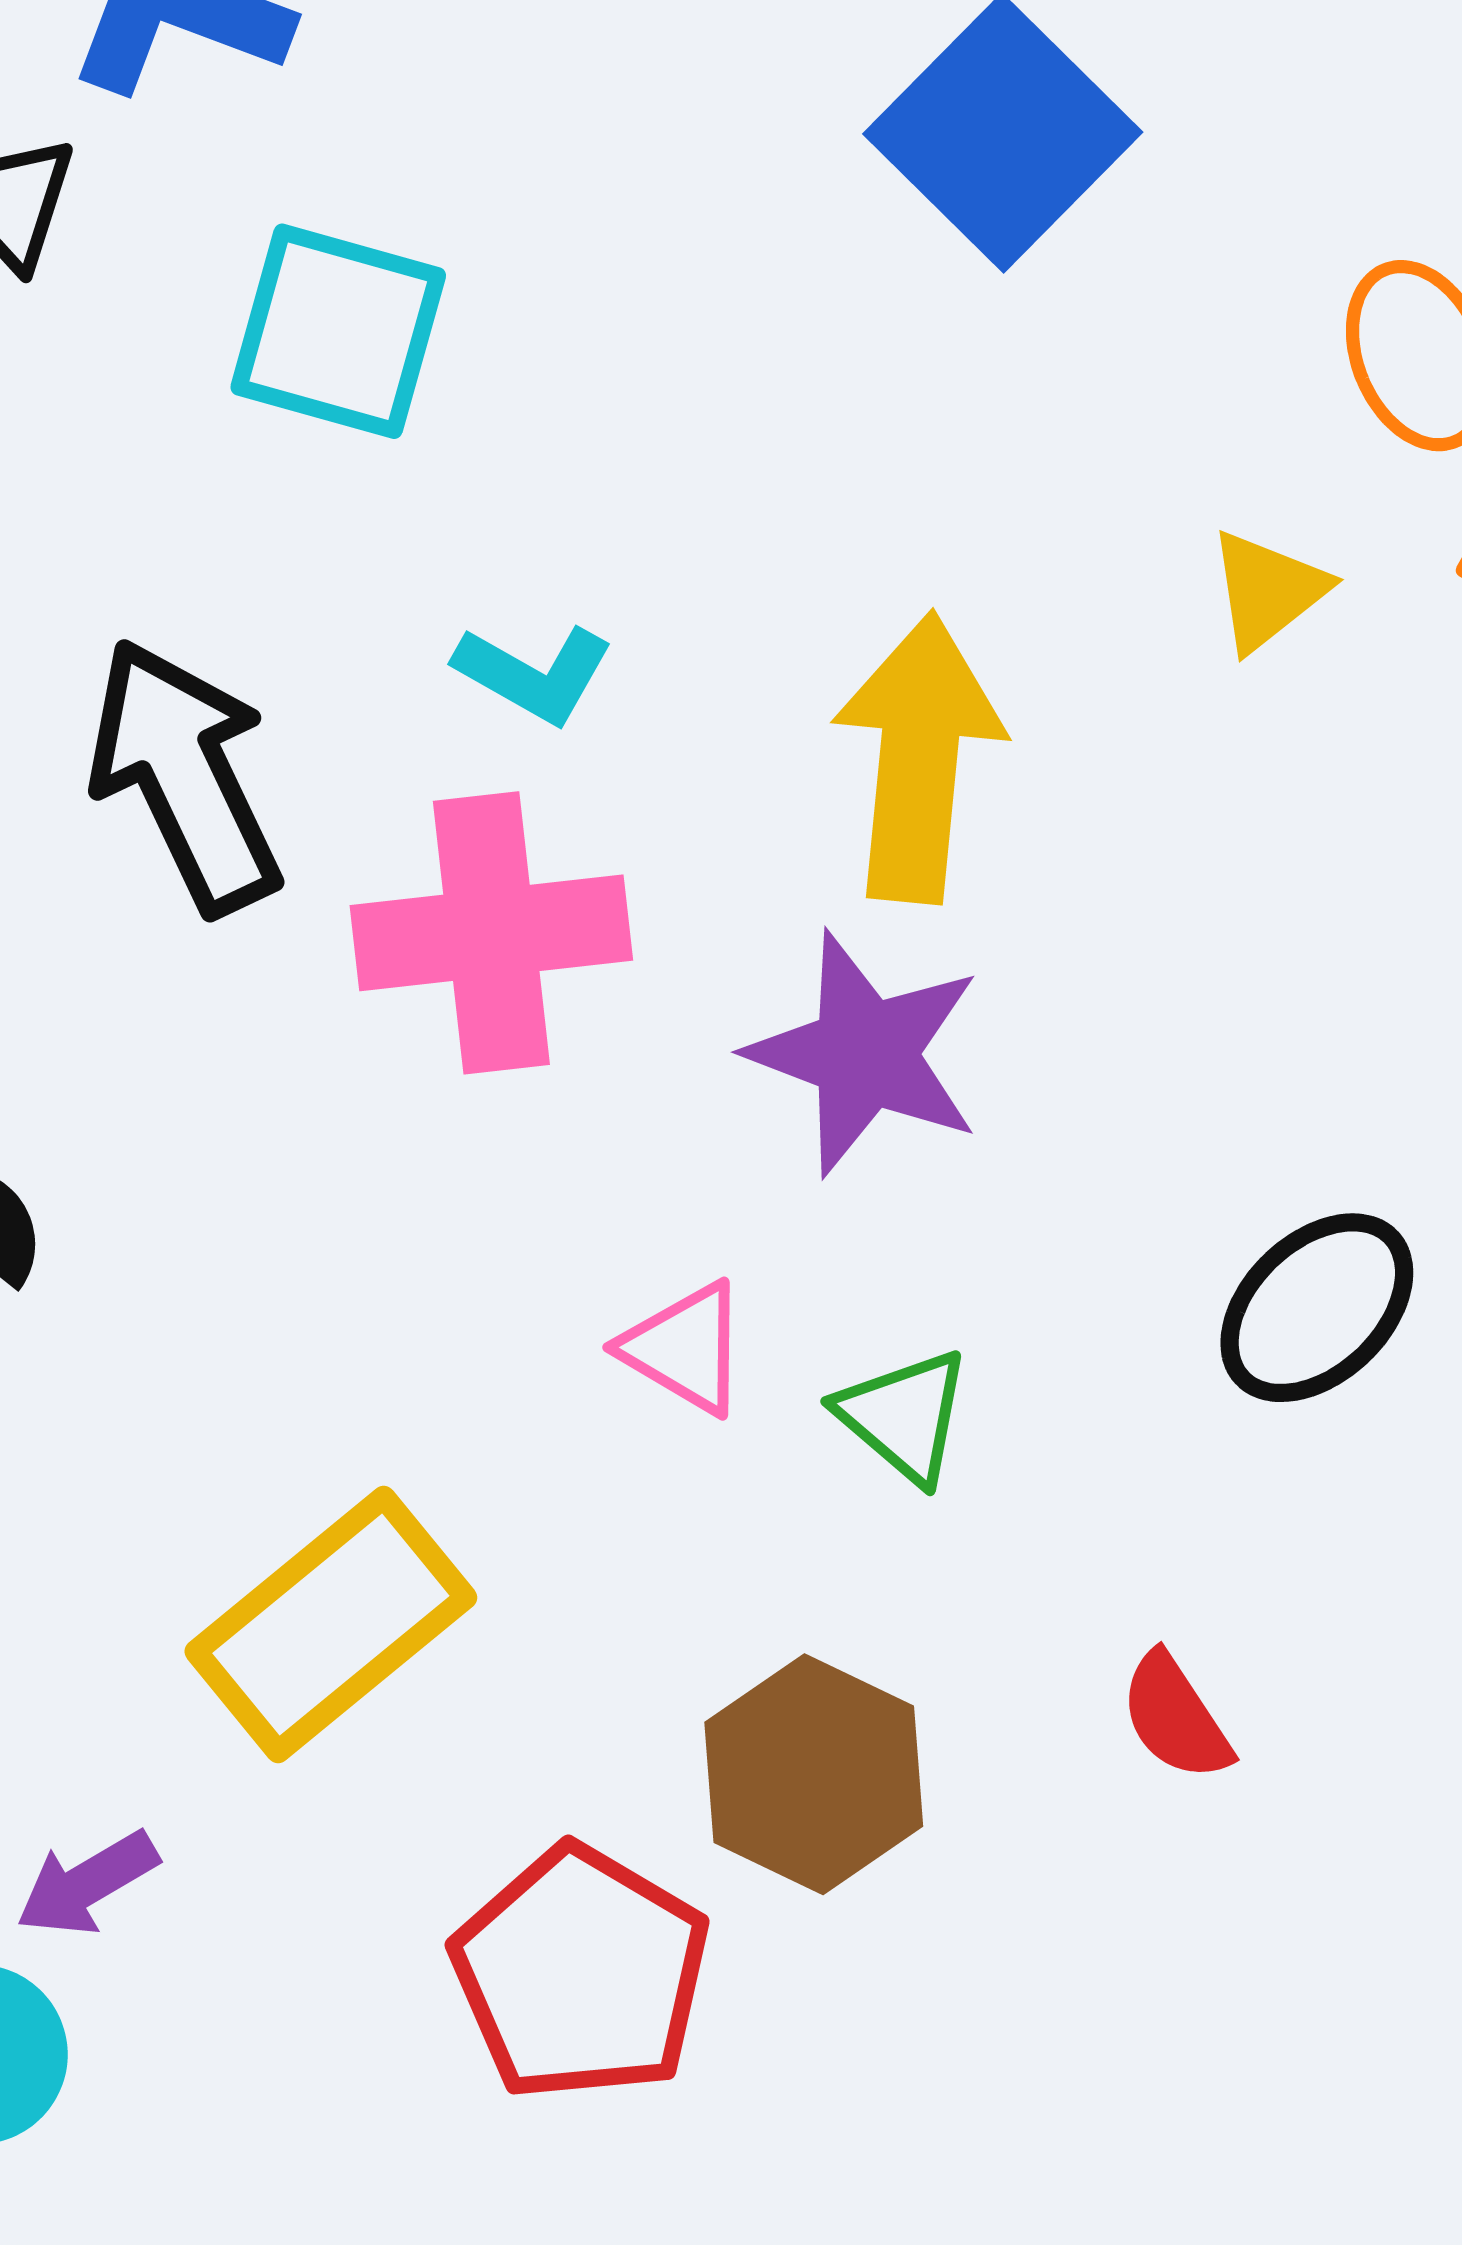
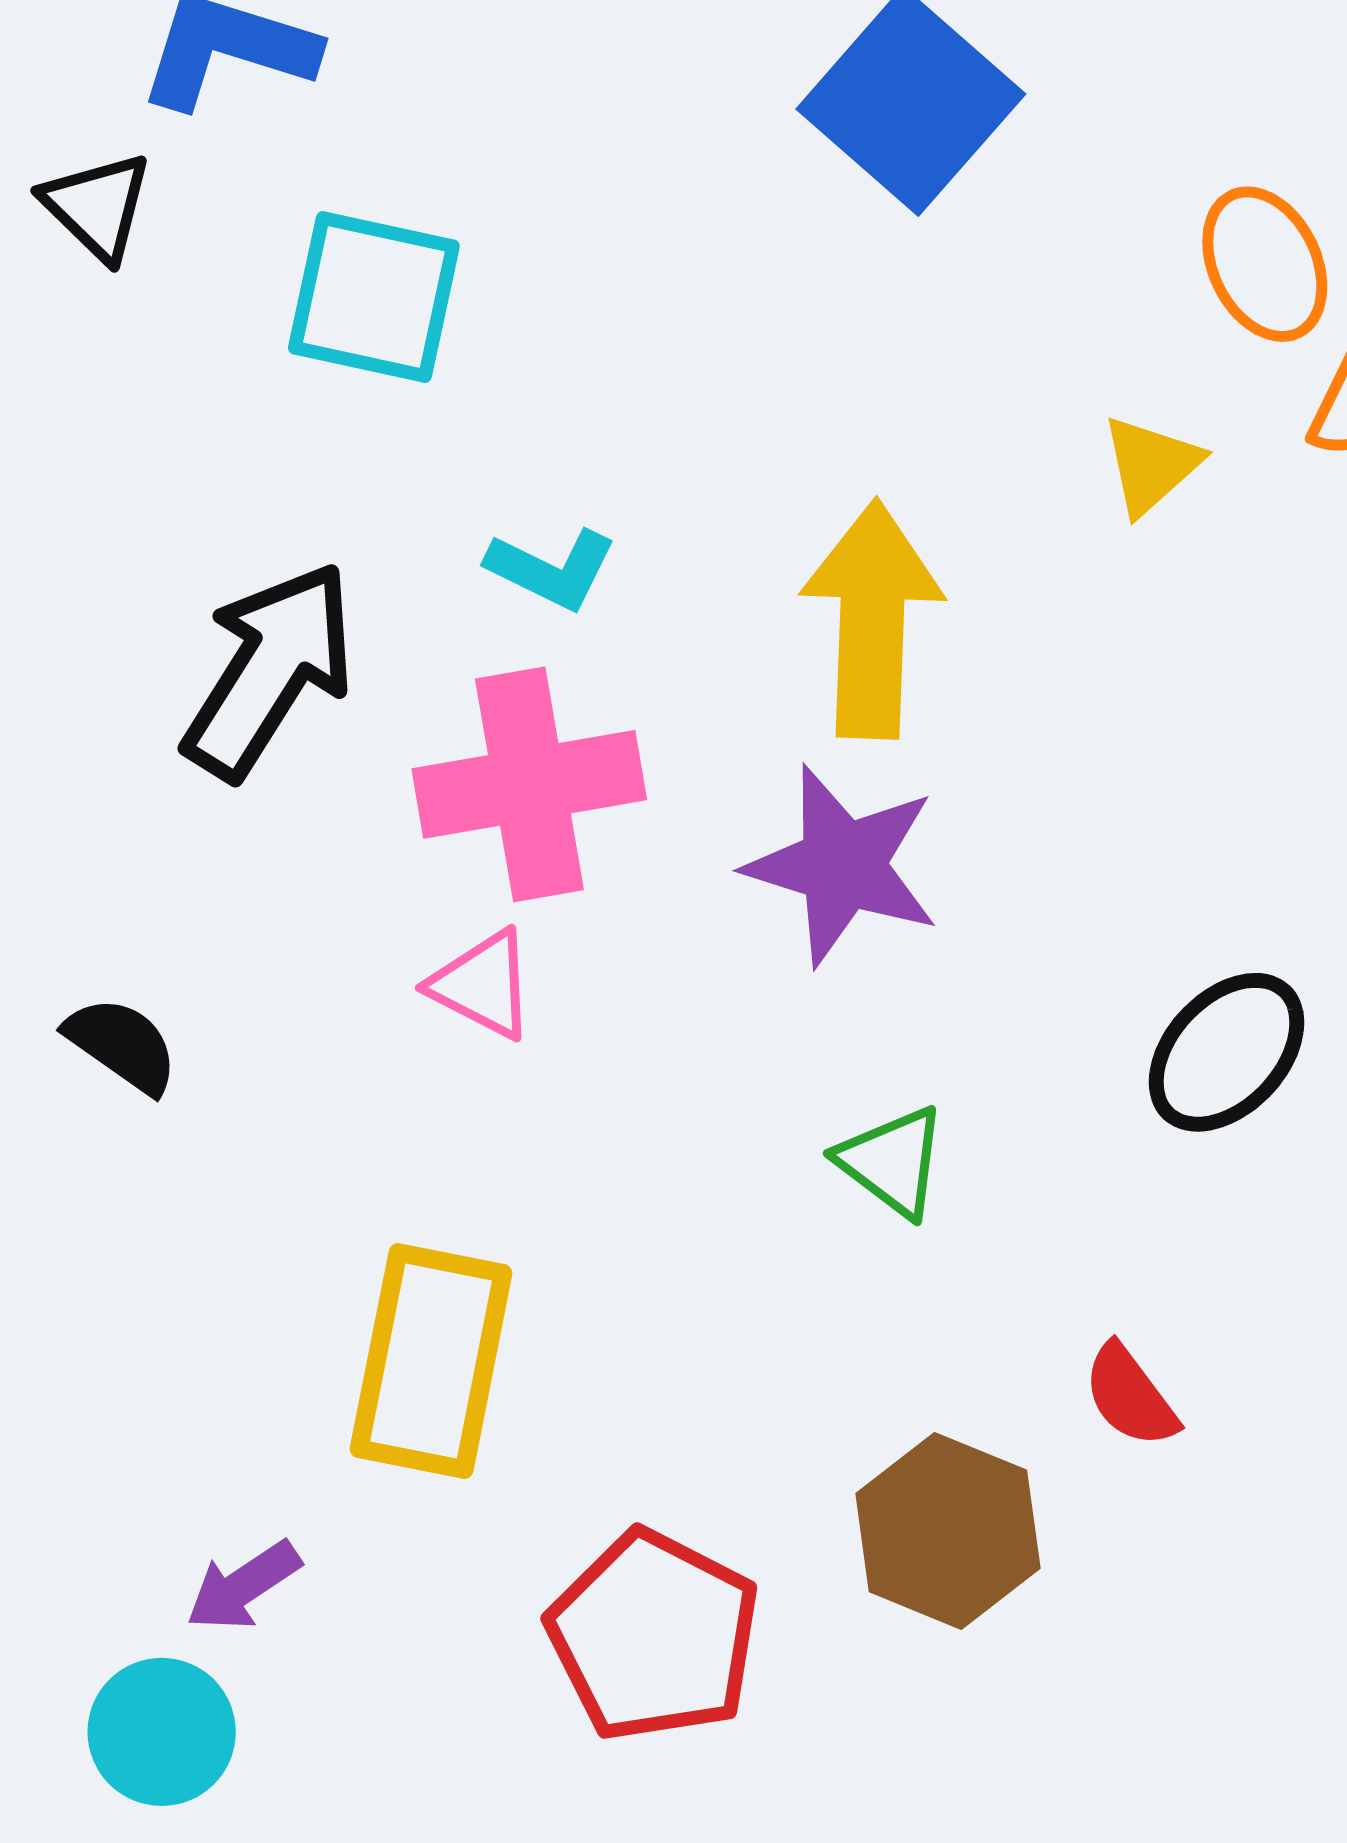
black arrow: (185, 776) -> (269, 670), turned 61
pink triangle: (685, 1348) -> (483, 985), moved
yellow rectangle: (331, 1624) -> (431, 1361), turned -36
brown hexagon: (814, 1774) -> (948, 1531), moved

